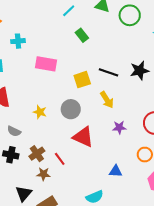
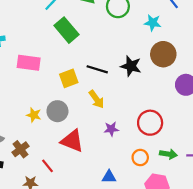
green rectangle: (82, 35) -> (66, 30), size x1.6
black star: (140, 71) -> (131, 66), turned 30
yellow star: (40, 112) -> (34, 115), moved
brown cross: (37, 154) -> (20, 149), moved

